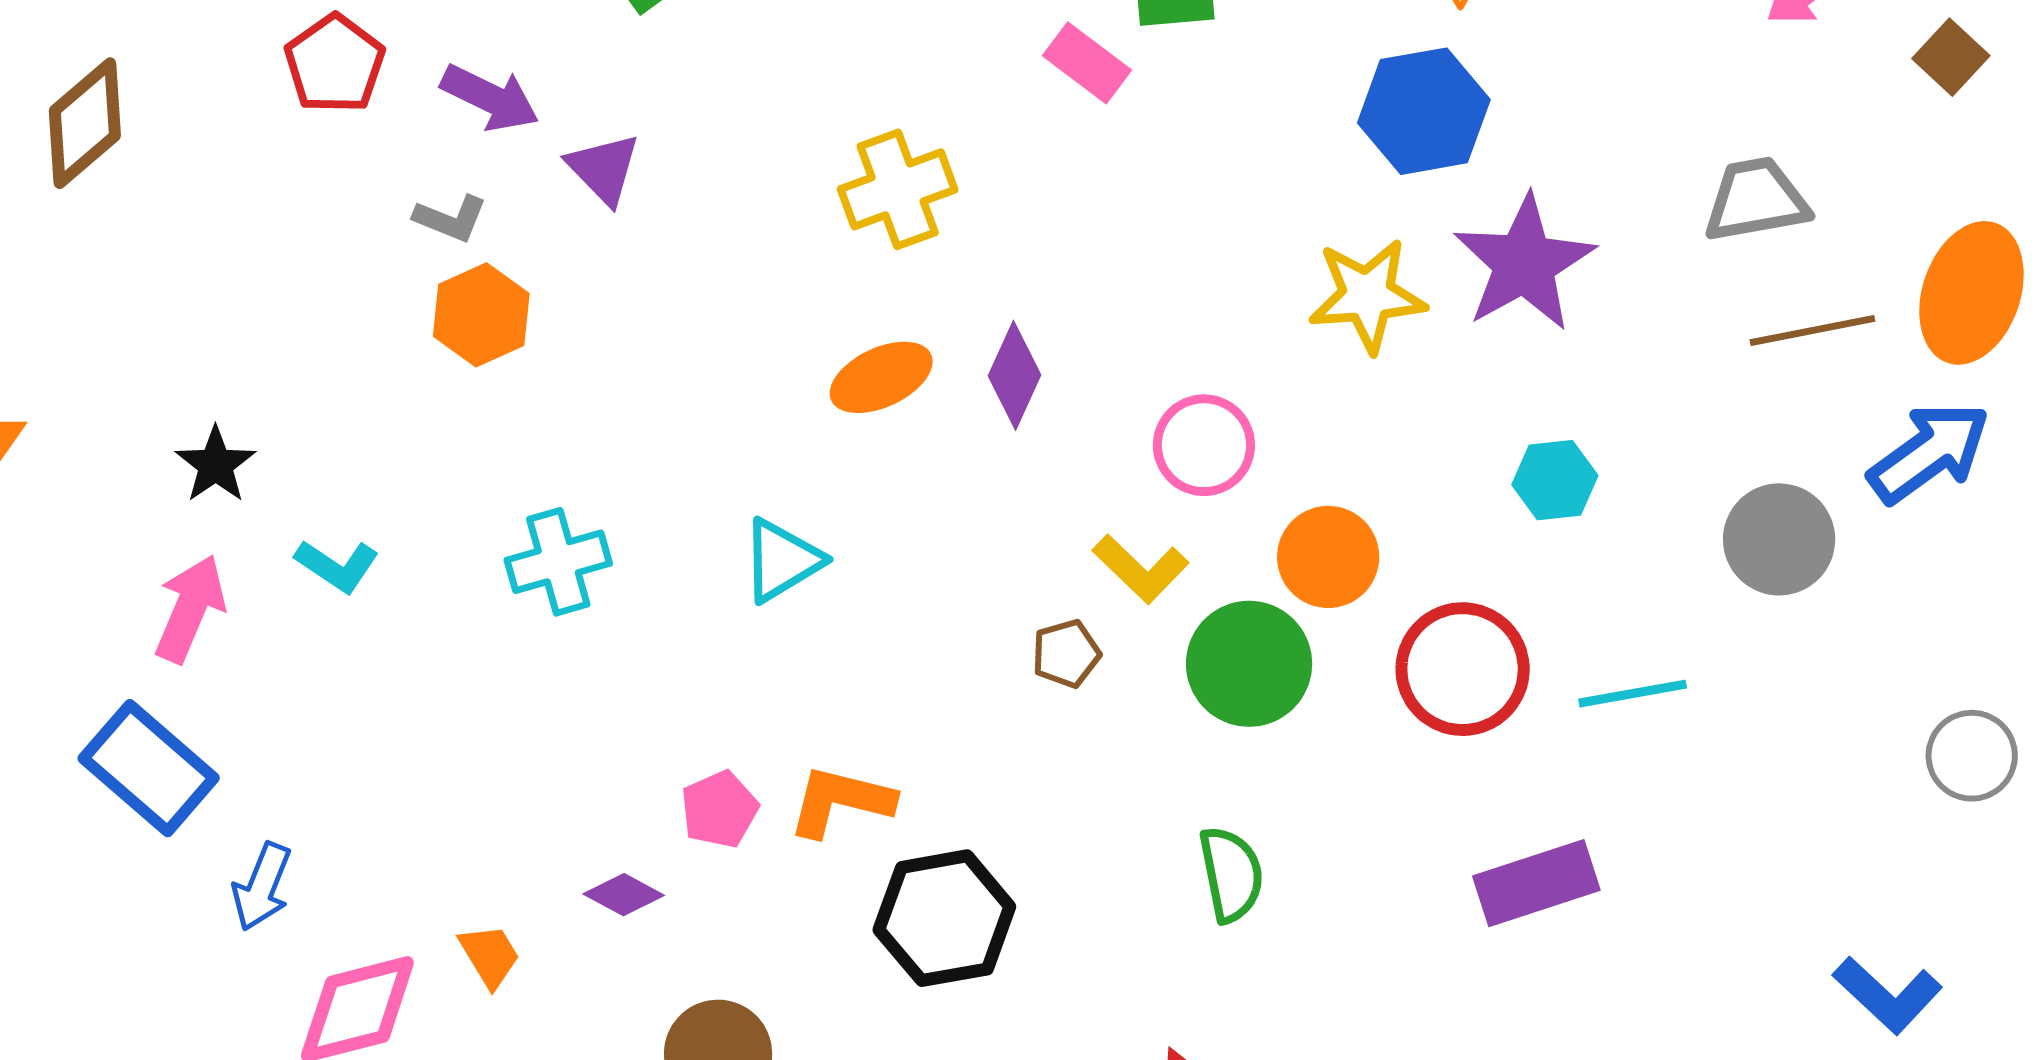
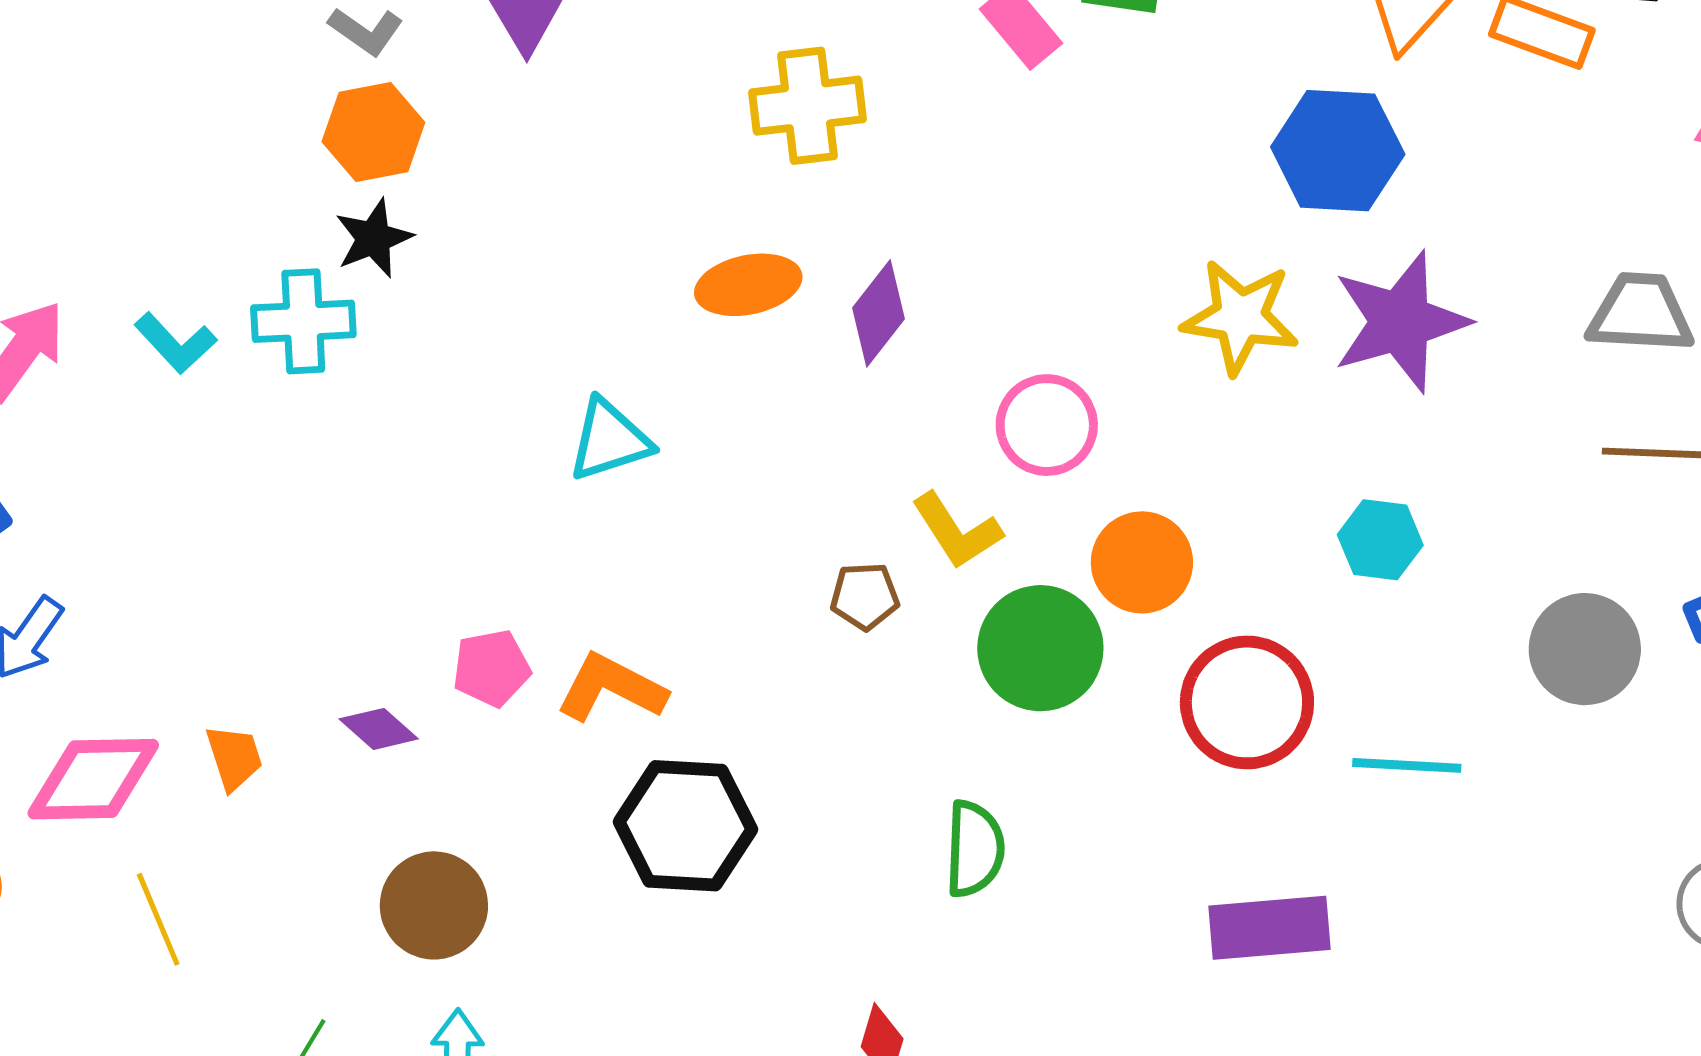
black star: (216, 465) -> (374, 238), moved
cyan cross: (558, 562) -> (303, 321), moved

